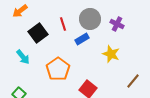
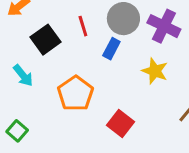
purple cross: (117, 24) -> (164, 26), size x1.5
blue rectangle: (82, 39) -> (111, 49), turned -32

